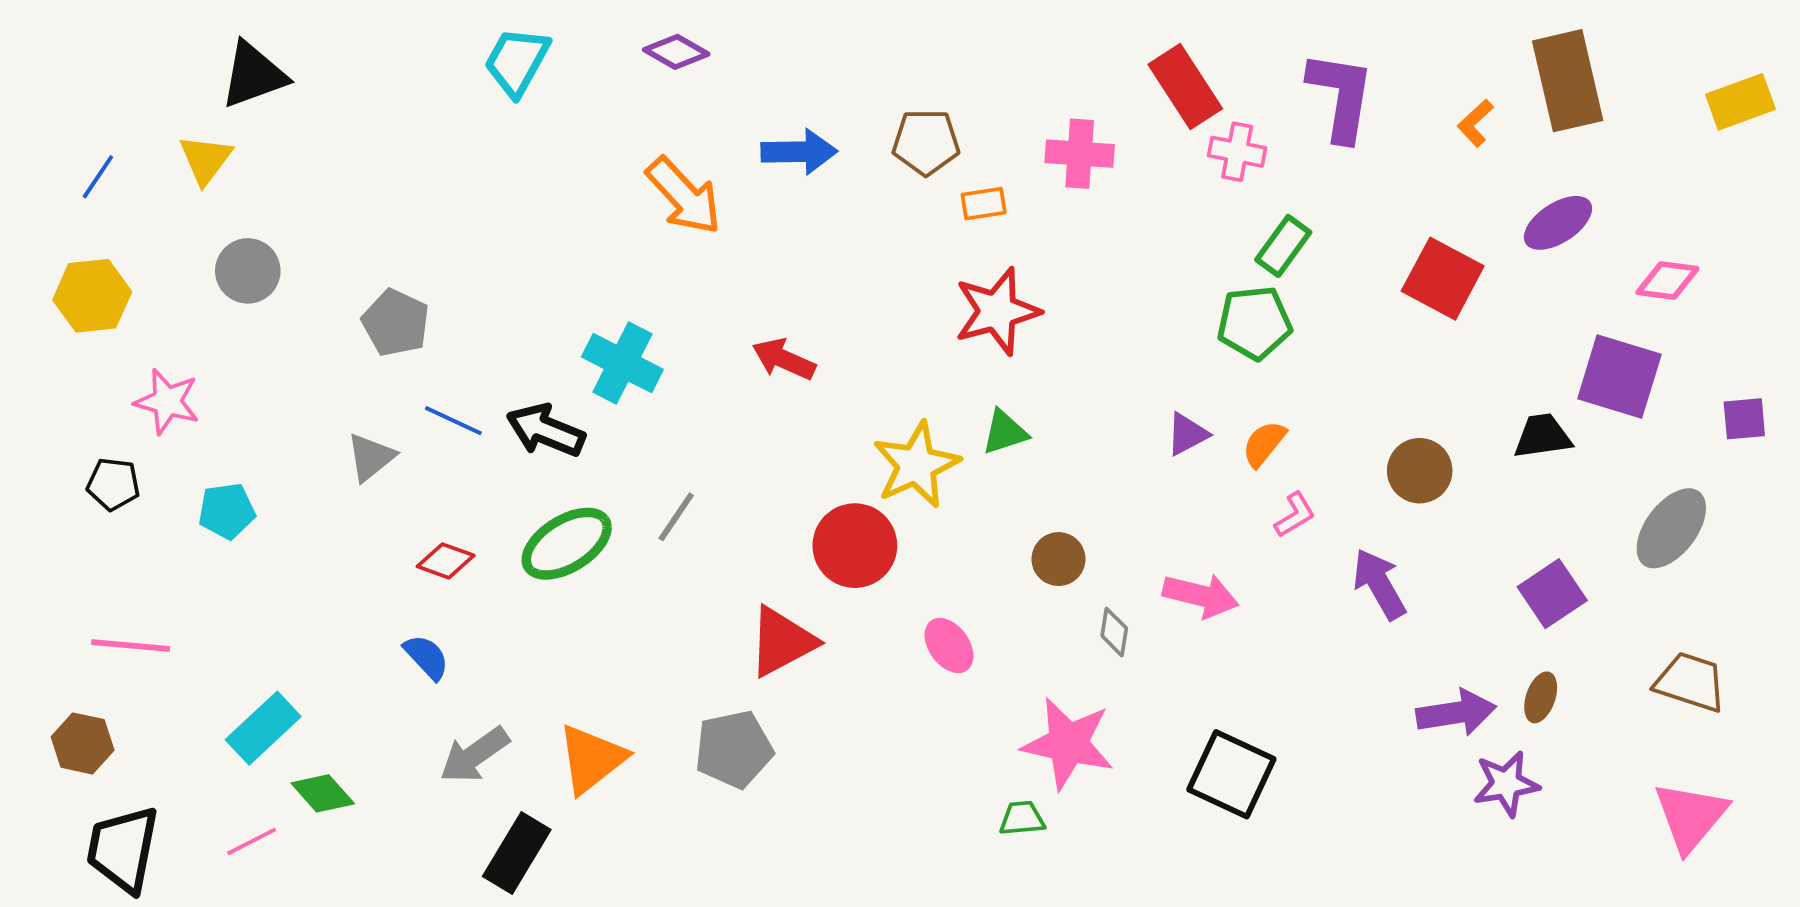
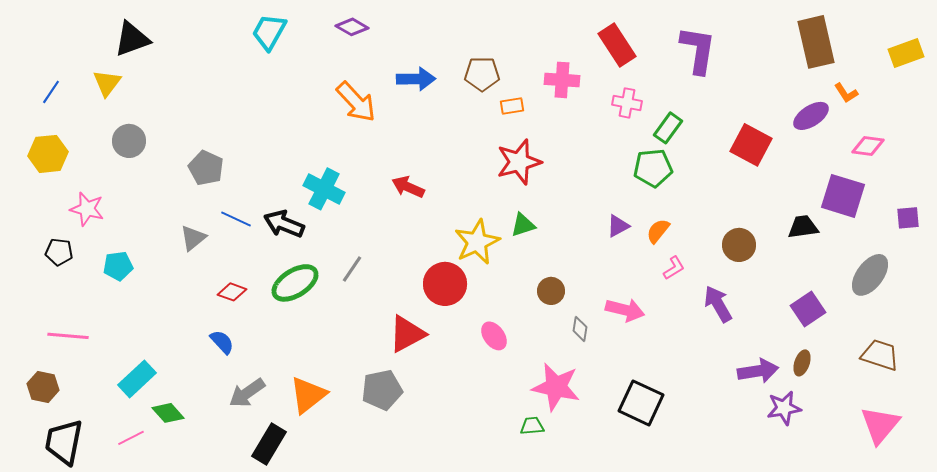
orange L-shape: (1475, 123) -> (846, 93), moved, turned -80
pink cross: (1237, 152) -> (627, 103), moved

